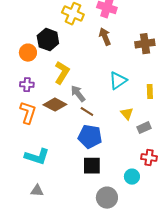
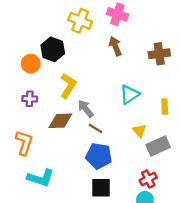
brown diamond: (55, 105) -> (60, 121), turned -30
orange L-shape: (28, 113) -> (24, 143), moved
gray rectangle: (144, 128) -> (158, 146), size x1.5
red cross: (149, 158) -> (148, 179), moved, turned -35

